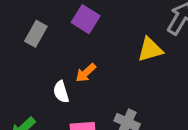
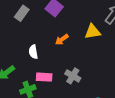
orange arrow: (86, 73) -> (62, 40), moved

